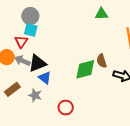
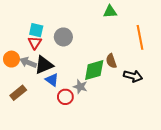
gray circle: (30, 16) -> (63, 37), moved
red triangle: (21, 42) -> (35, 43), moved
gray star: (35, 95) -> (80, 87), moved
red circle: (66, 108) -> (65, 97), moved

